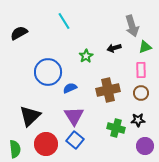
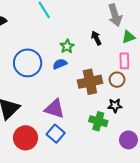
black arrow: (114, 48) -> (96, 38), turned 80
blue semicircle: (70, 88) -> (60, 64), moved
brown circle: (141, 93) -> (117, 80), moved
purple triangle: (74, 116) -> (55, 109), turned -40
black star: (138, 120) -> (115, 106), moved

